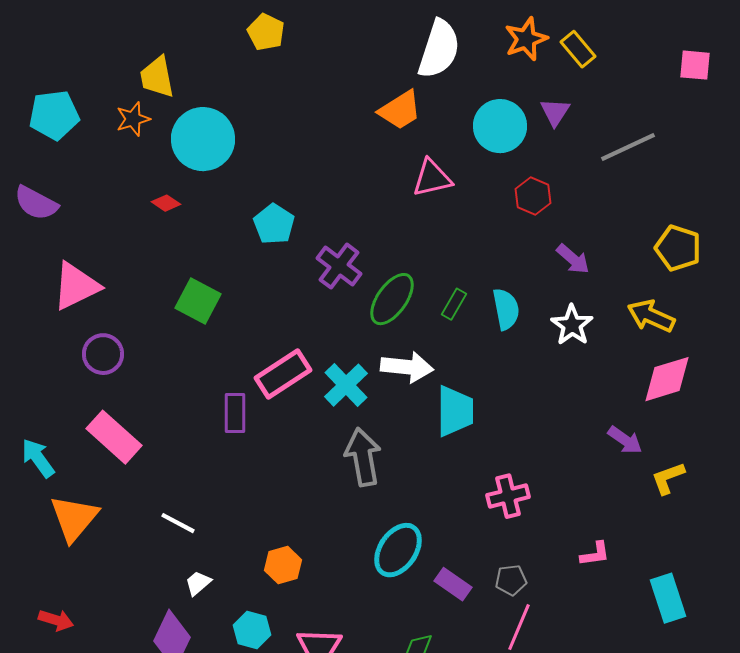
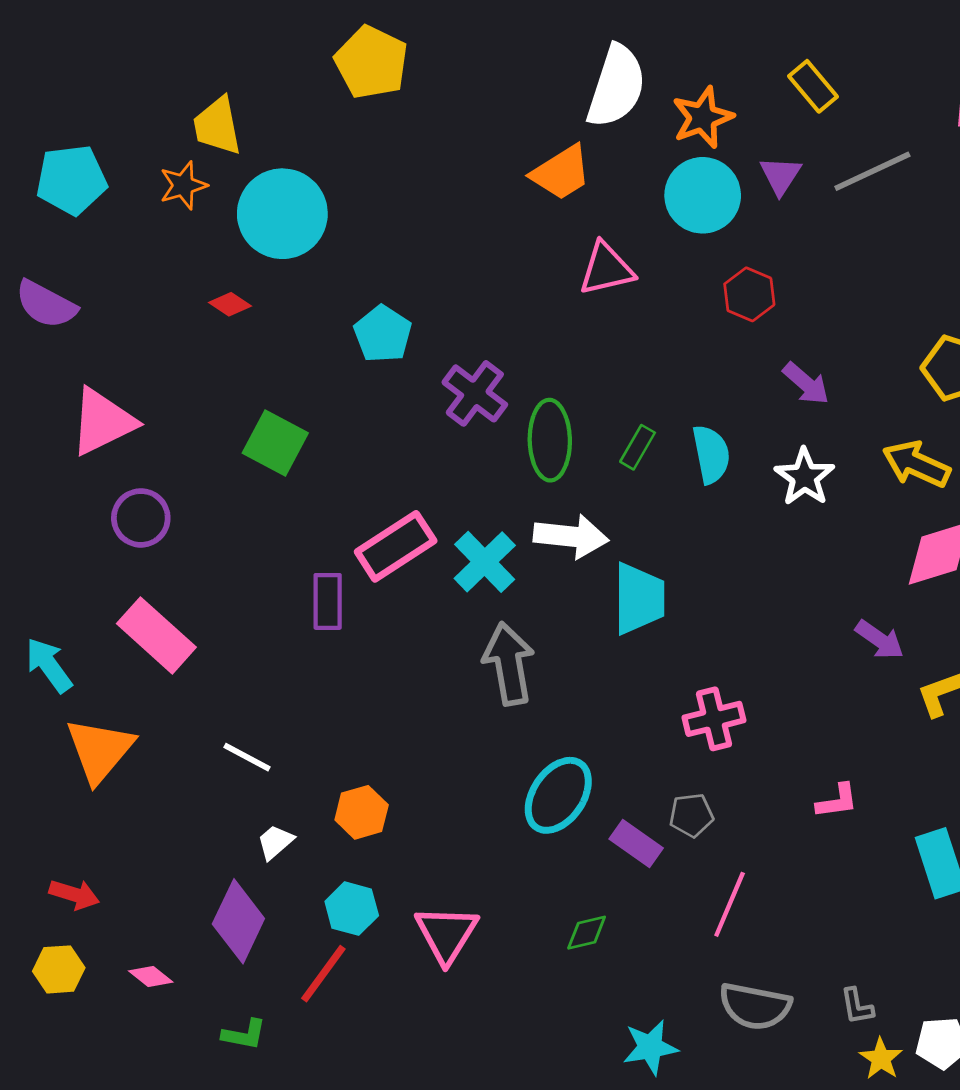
yellow pentagon: (266, 32) -> (371, 62), size x1.4
orange star: (526, 39) -> (703, 117), moved
gray line: (628, 147) -> (872, 171), moved
green ellipse: (392, 299) -> (550, 440), turned -36
orange hexagon: (283, 565) -> (362, 812), moved
gray pentagon: (511, 580) -> (691, 815), moved

